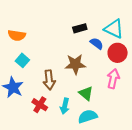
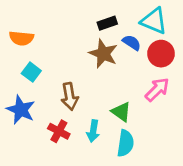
brown star: (75, 64) -> (103, 54), moved, turned 30
pink arrow: (113, 79) -> (157, 90), turned 36
cyan semicircle: (88, 116) -> (125, 143), turned 120

